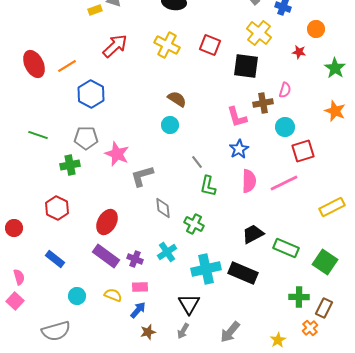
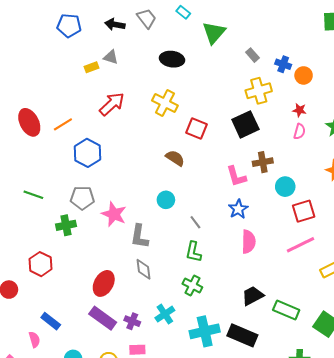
orange circle: (316, 29) -> (304, 75), moved
yellow cross: (259, 33) -> (259, 91), turned 35
red square: (210, 45) -> (196, 128), moved
black square: (246, 66) -> (245, 124), turned -32
pink semicircle: (285, 90) -> (299, 132), moved
cyan circle: (170, 125) -> (166, 200), moved
gray L-shape: (142, 176) -> (139, 237), turned -65
pink line: (284, 183) -> (300, 245), moved
green L-shape: (208, 186) -> (193, 252), moved
red hexagon: (57, 208) -> (40, 264), moved
gray diamond: (163, 208) -> (143, 269), moved
pink semicircle: (19, 277) -> (34, 340), moved

